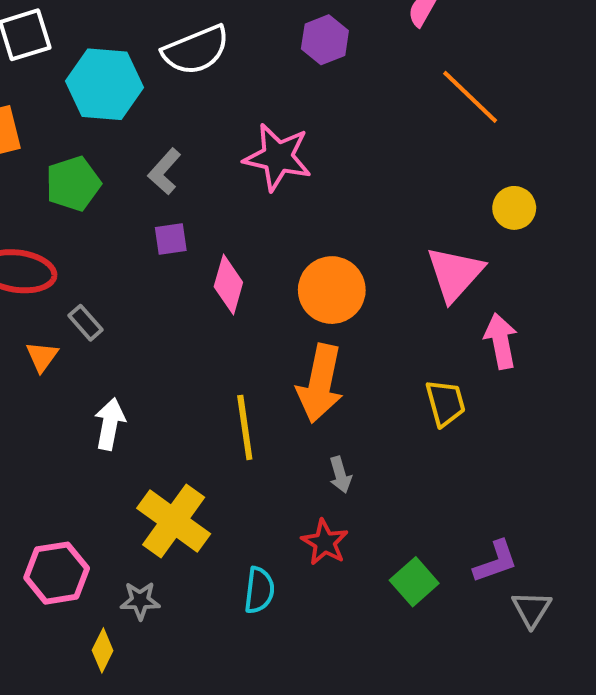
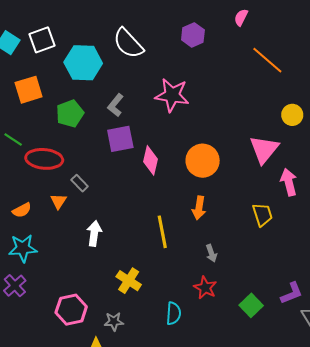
white semicircle: (196, 50) -> (128, 43), turned 72
purple square: (171, 239) -> (120, 139), size x1.6
orange arrow: (320, 383) -> (199, 208), size x0.6
yellow cross: (174, 521) -> (129, 281), size x0.7

